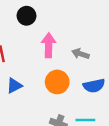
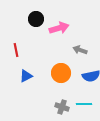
pink arrow: (49, 45) -> (59, 28), moved, turned 72

